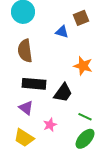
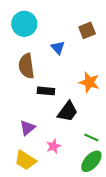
blue triangle: (62, 32) -> (58, 48), moved, turned 32
black rectangle: (34, 84) -> (46, 91), moved, size x0.7
purple triangle: (26, 108) -> (28, 128), turned 42

